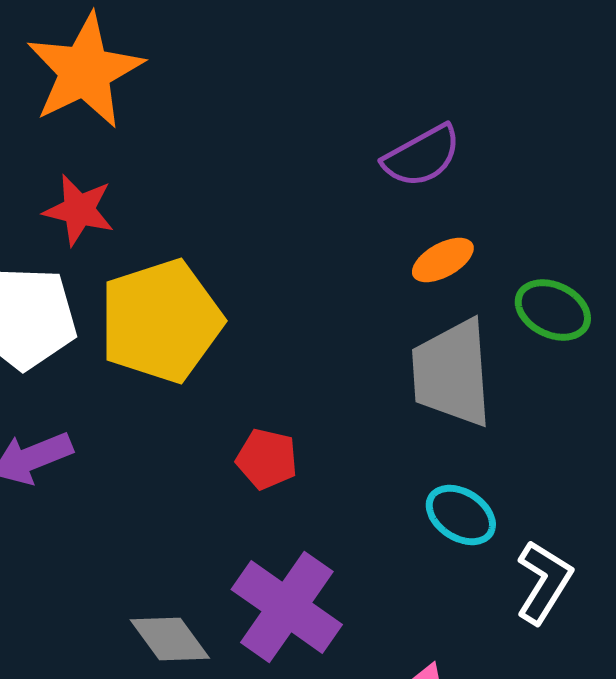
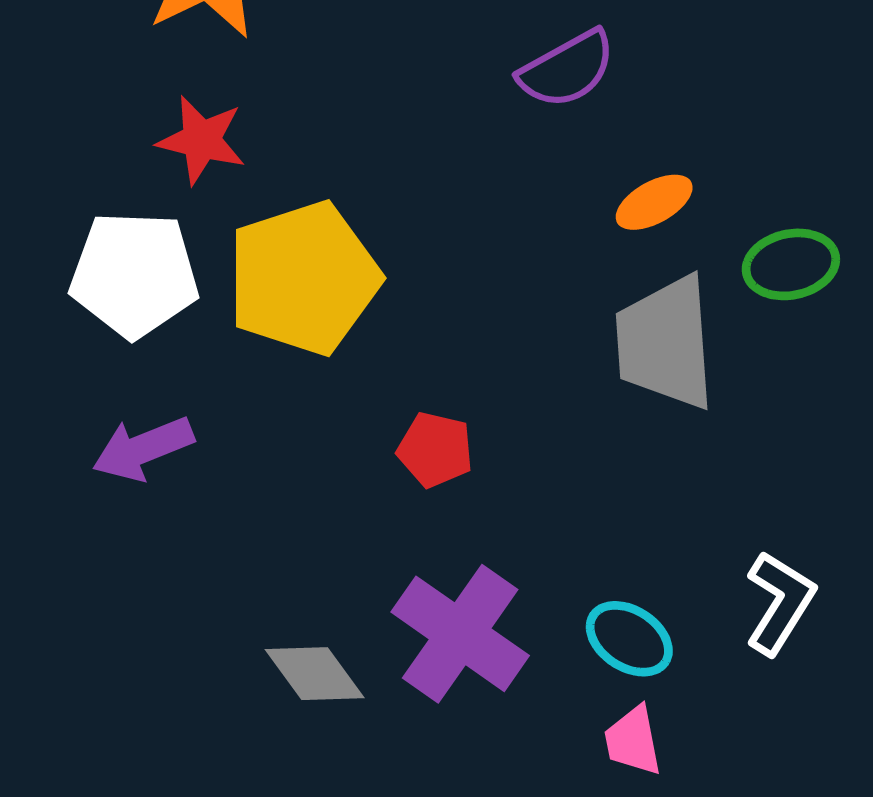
purple semicircle: (422, 156) -> (567, 69), moved
green ellipse: (553, 310) -> (791, 264), turned -38
cyan ellipse: (461, 515) -> (629, 639), moved

